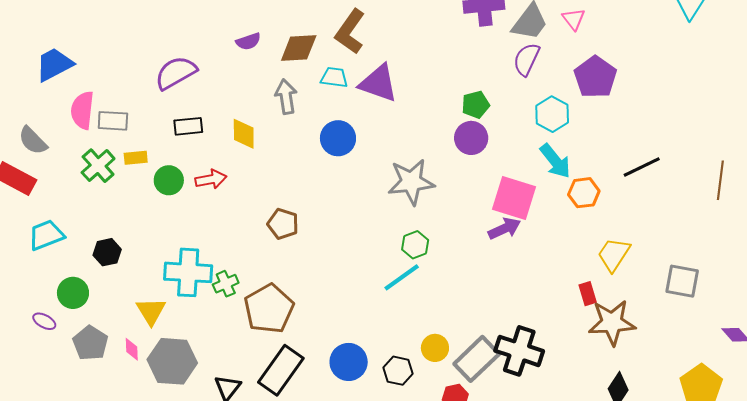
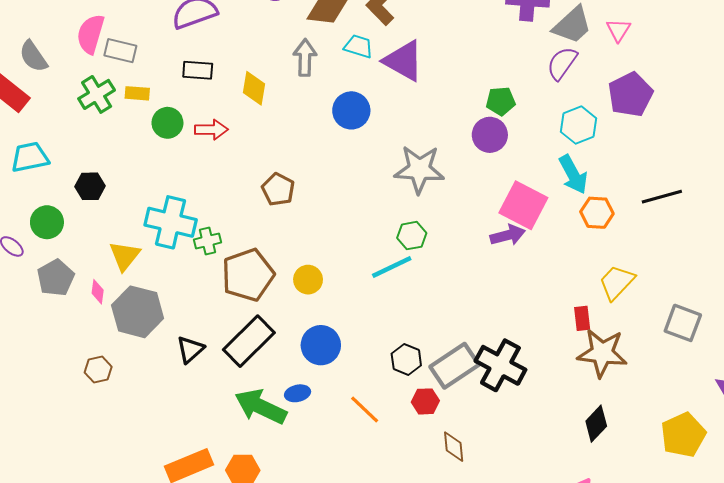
yellow circle: (435, 348) -> (308, 280), moved
black hexagon: (398, 371) -> (406, 359), moved

